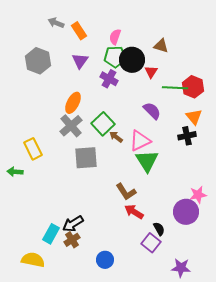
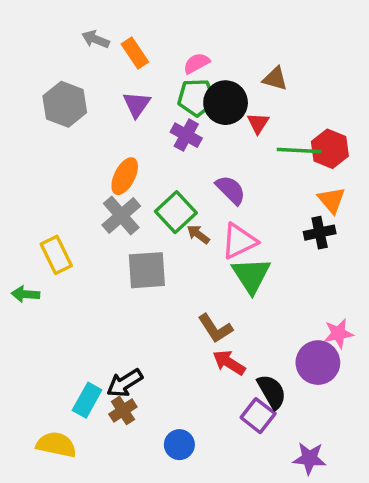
pink semicircle: (115, 37) -> (196, 63), turned 42
purple semicircle: (152, 111) -> (231, 190), moved
black semicircle: (159, 229) -> (272, 392), size x1.5

